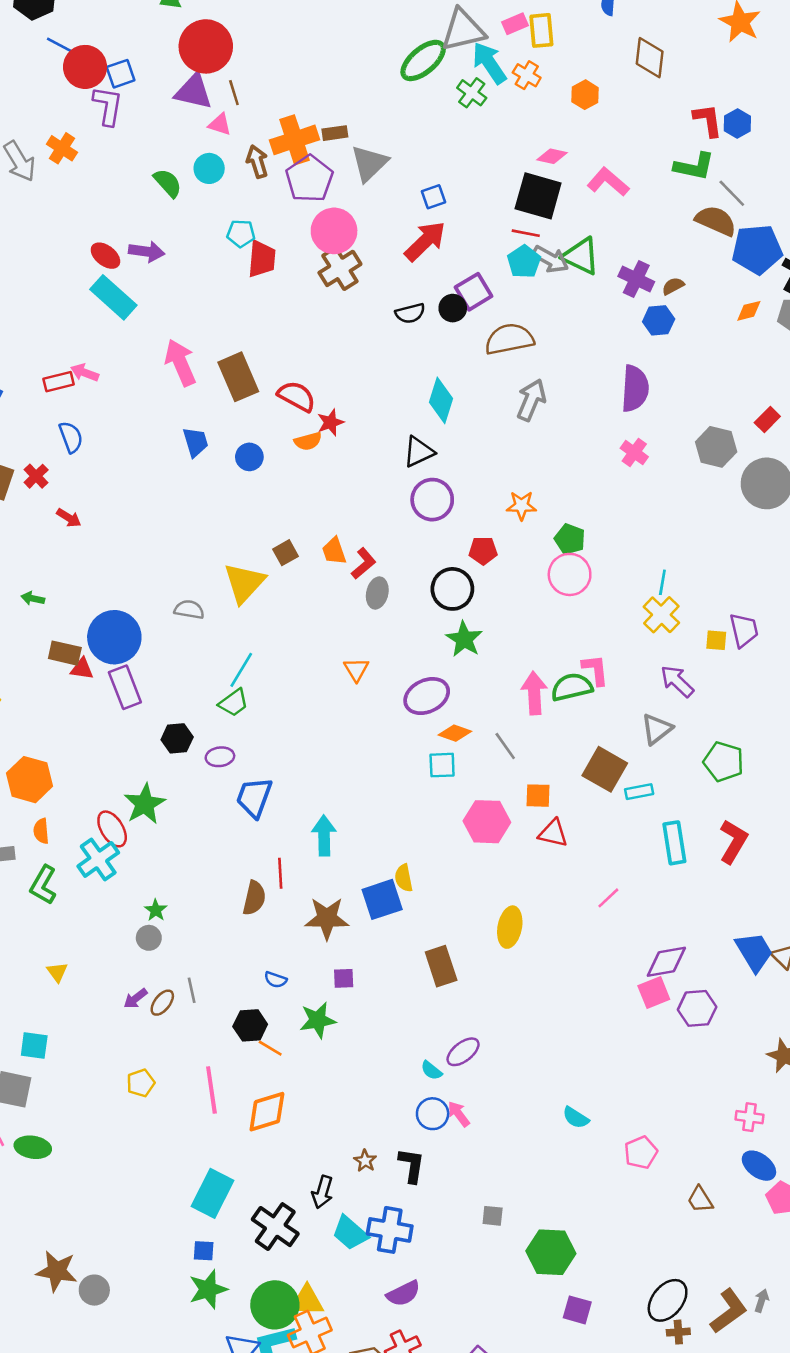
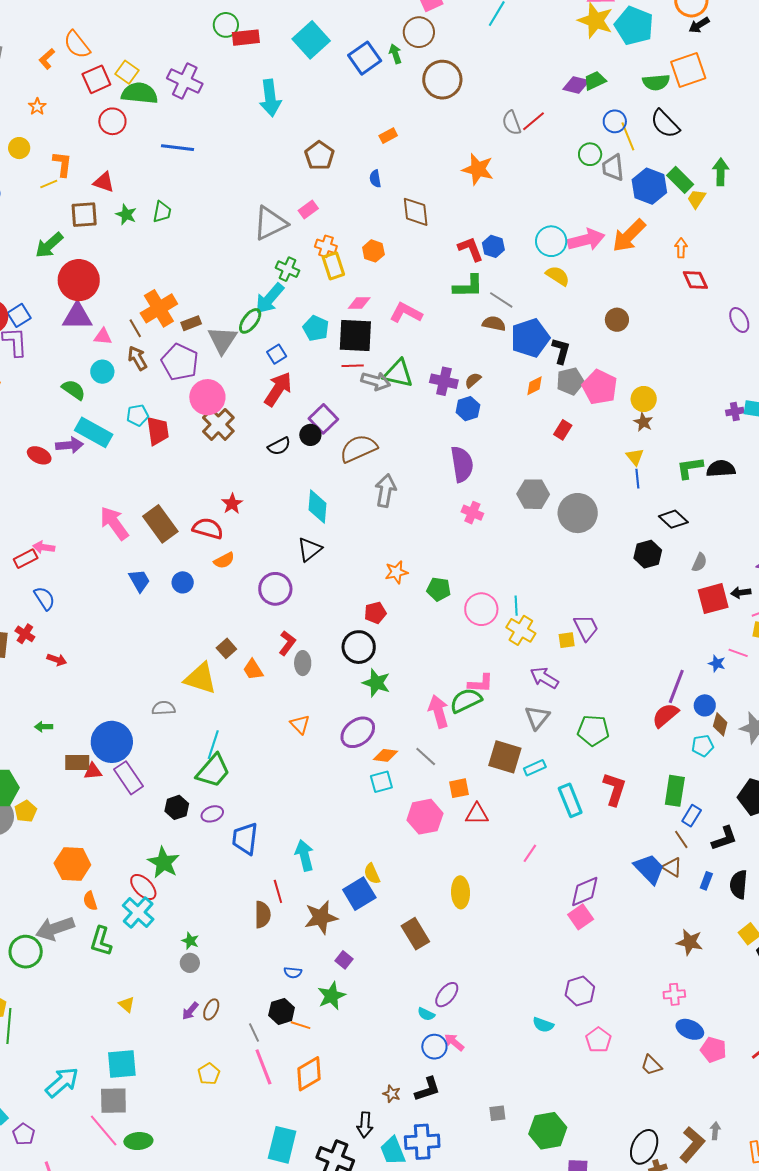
yellow rectangle: (541, 30) -> (333, 266), moved
green ellipse: (423, 60) -> (250, 321), moved, size x0.7
cyan arrow: (489, 63) -> (270, 298), moved, turned -92
brown line: (234, 93) -> (135, 328), moved
orange cross: (295, 140) -> (159, 308), moved
brown semicircle: (716, 221) -> (494, 324), size x0.7
cyan pentagon: (524, 262) -> (316, 328), moved
cyan rectangle: (113, 297) -> (94, 432), moved
red rectangle: (767, 420) -> (563, 430), moved
red star: (330, 422) -> (232, 504), moved
purple circle: (432, 500) -> (275, 589), moved
orange trapezoid: (334, 551) -> (253, 670), moved
pink circle: (570, 574) -> (481, 609), moved
yellow triangle: (244, 583) -> (201, 678), turned -42
pink L-shape: (595, 670) -> (481, 683), turned 112
green trapezoid: (234, 703) -> (213, 771), size x1.5
purple square: (344, 978) -> (344, 960), turned -36
gray line: (192, 990) -> (254, 1032), moved
purple hexagon: (697, 1008) -> (580, 991), moved
cyan square: (34, 1046) -> (122, 1064), size x1.4
black L-shape: (411, 1165) -> (427, 1089), turned 76
cyan trapezoid: (350, 1233) -> (393, 1151), turned 40

